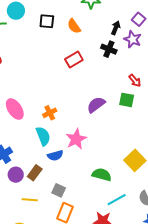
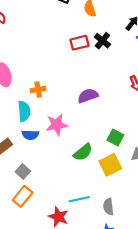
black cross: (109, 49) -> (102, 41), moved
green square: (127, 100) -> (115, 137), moved
green semicircle: (102, 175) -> (83, 152), moved, turned 108

